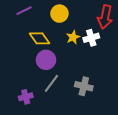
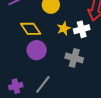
gray line: (51, 83) -> (43, 84), moved
gray cross: (84, 86) -> (74, 58), moved

